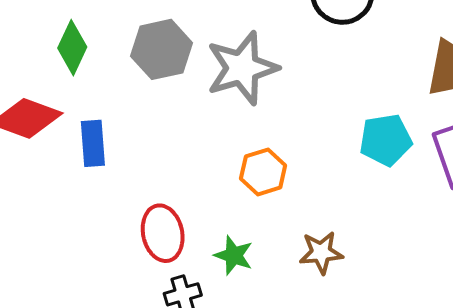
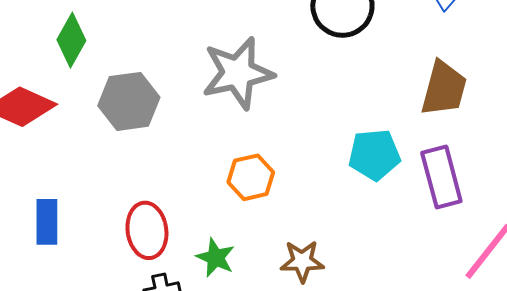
gray hexagon: (161, 49) -> (129, 101), moved
blue rectangle: (93, 143) -> (47, 222), moved

